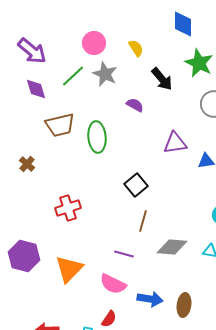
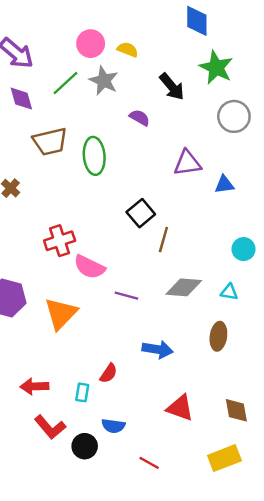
yellow semicircle: (136, 48) -> (128, 50), moved, turned -36
brown line: (143, 221) -> (163, 239), moved
pink semicircle: (113, 284) -> (89, 267), moved
brown ellipse: (184, 305) -> (218, 336), moved

